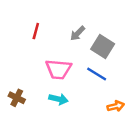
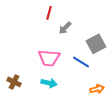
red line: (36, 31) -> (49, 13), moved
gray square: (103, 47) -> (96, 44), moved, turned 30

